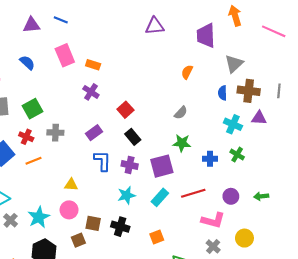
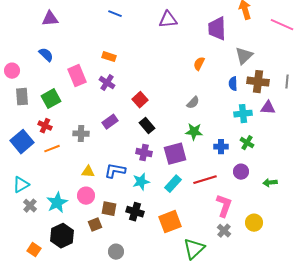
blue line: (61, 20) -> (115, 14), moved
pink rectangle: (65, 55) -> (77, 76), moved
cyan cross: (233, 124) -> (243, 114), turned -30
gray cross: (55, 133) -> (81, 134), moved
blue L-shape: (102, 161) -> (115, 171), moved, turned -80
purple circle: (231, 196) -> (241, 172), moved
pink L-shape: (213, 220) -> (224, 206), turned -85
orange square: (157, 237) -> (170, 222), size x1.6

